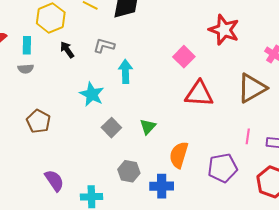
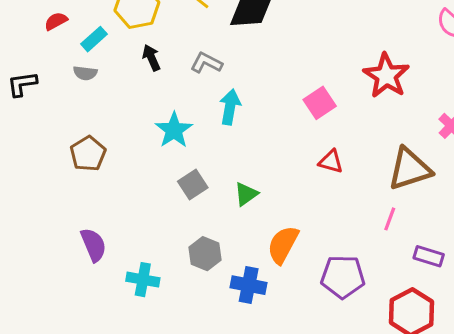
cyan rectangle: (27, 45) -> (94, 39), turned 36
red triangle: (199, 94) -> (331, 161), size x0.6
pink line: (248, 136) -> (390, 219), moved

